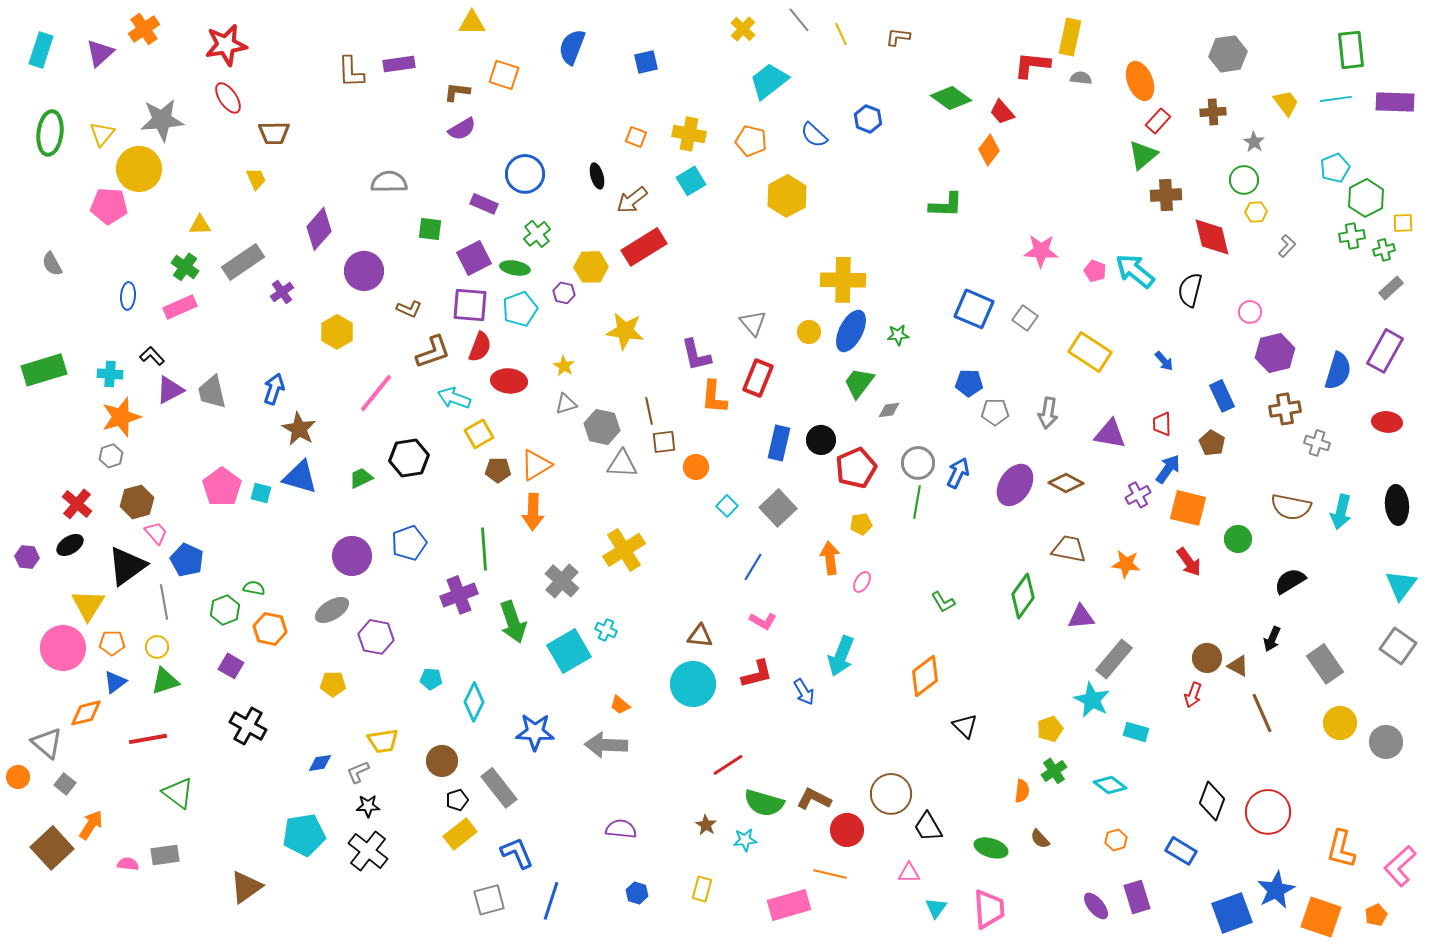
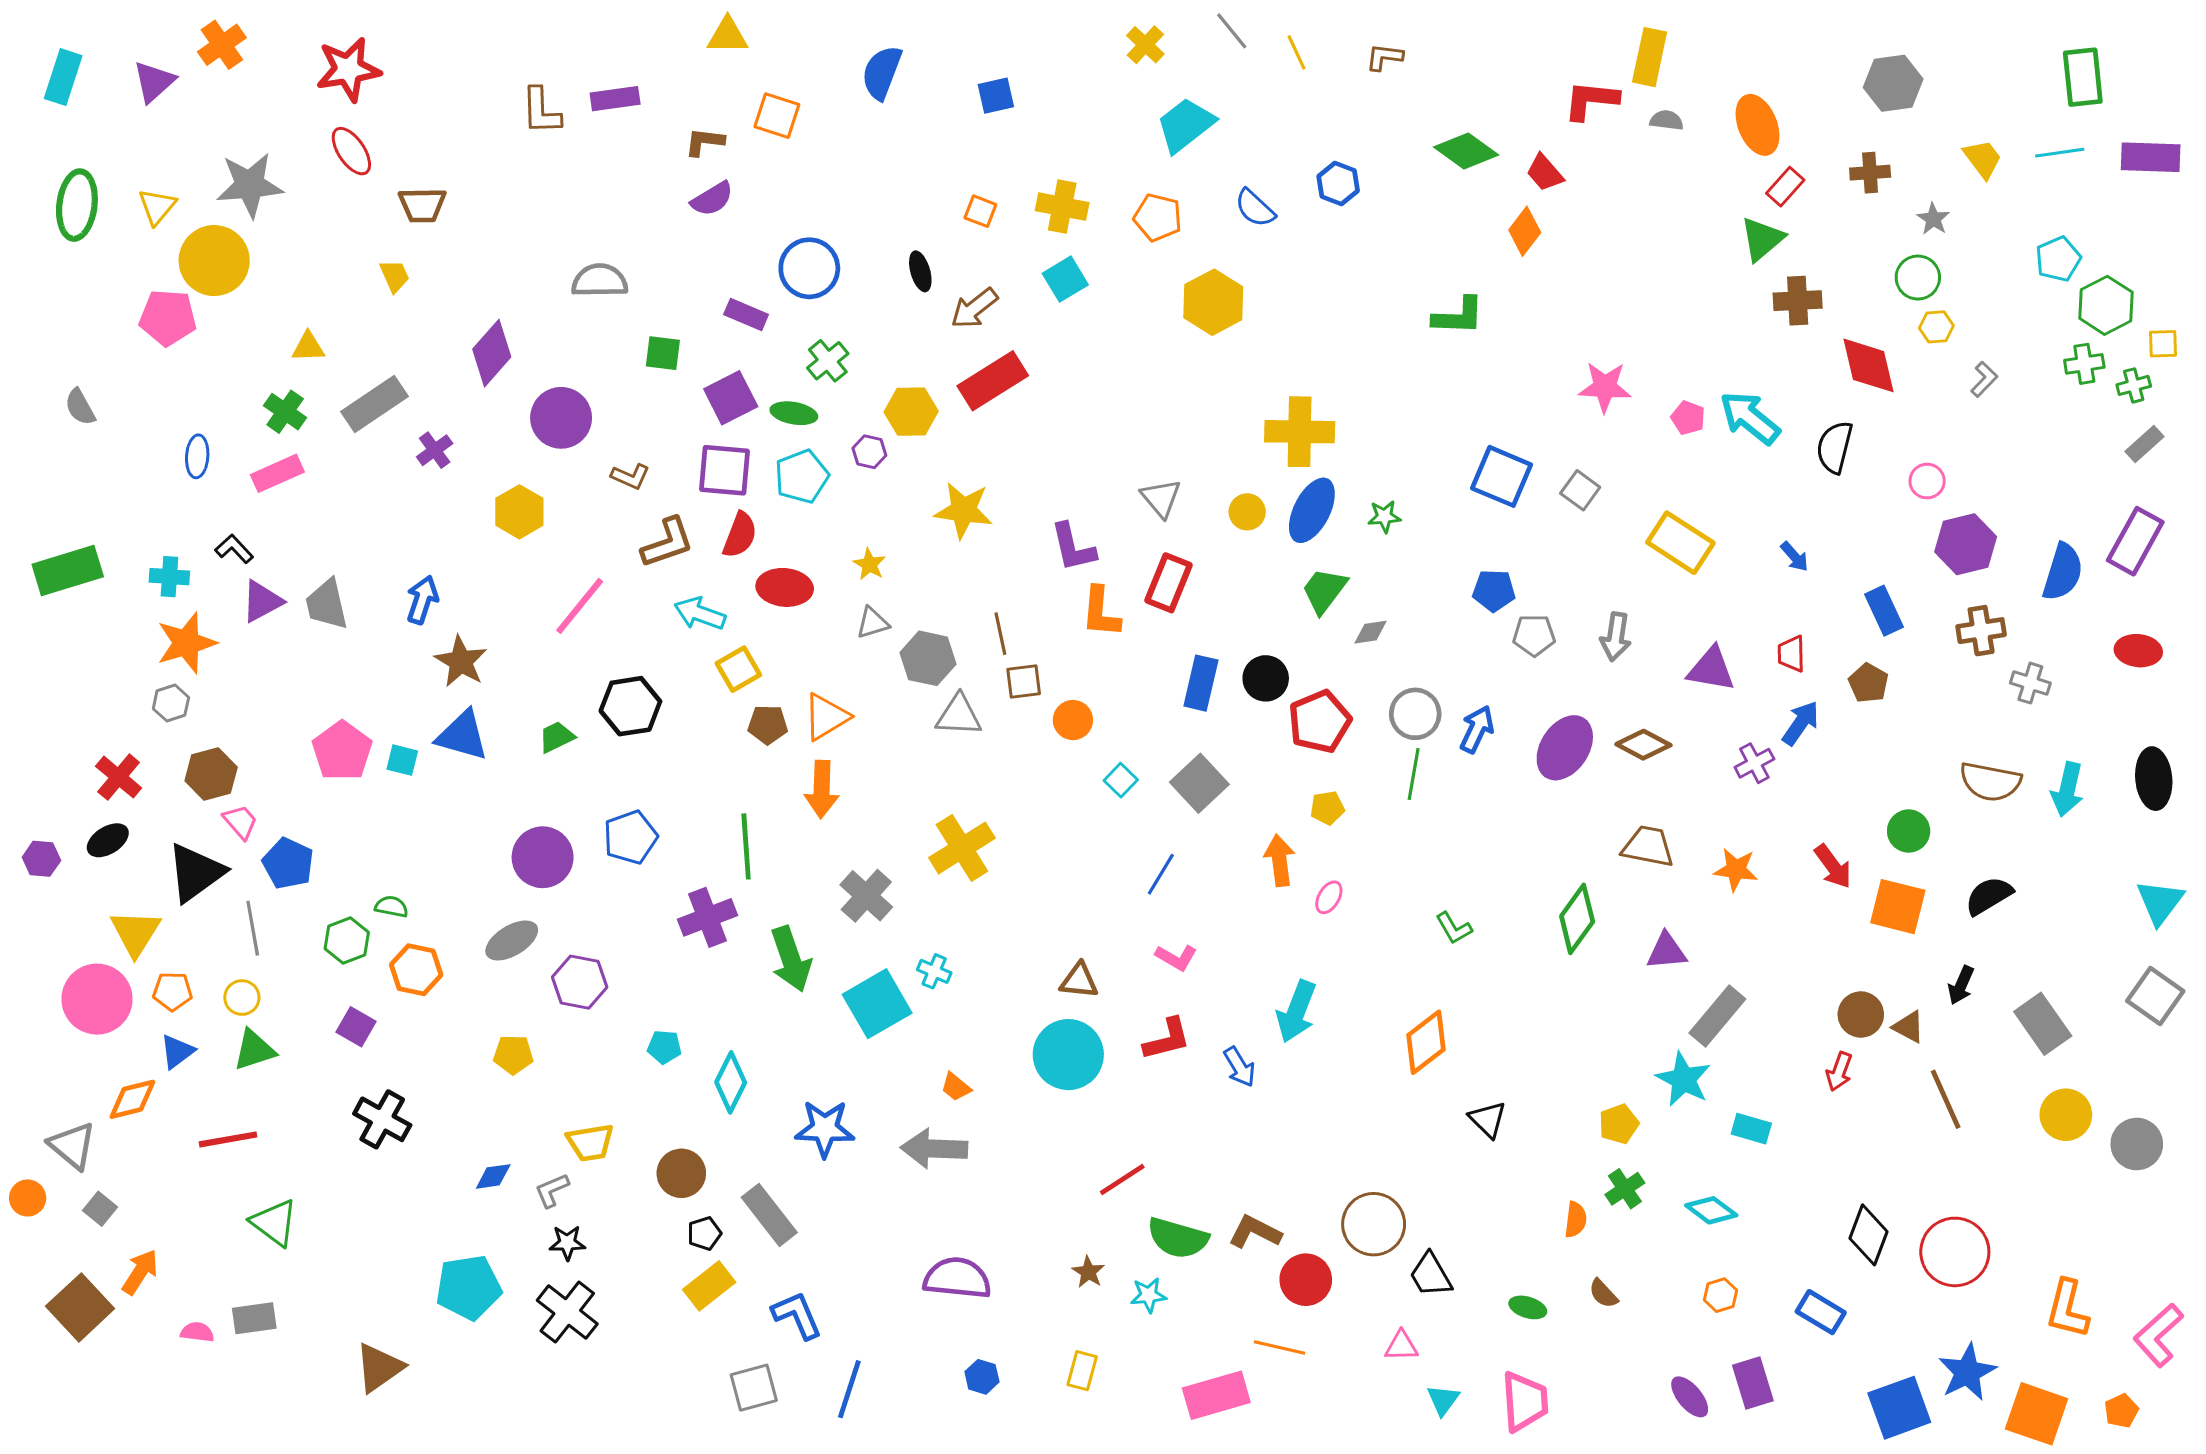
orange square: (1188, 508) -> (1898, 907), moved
purple semicircle: (621, 829) -> (957, 1278), size x1.4
green ellipse: (991, 848) -> (1528, 1307), size x0.7

